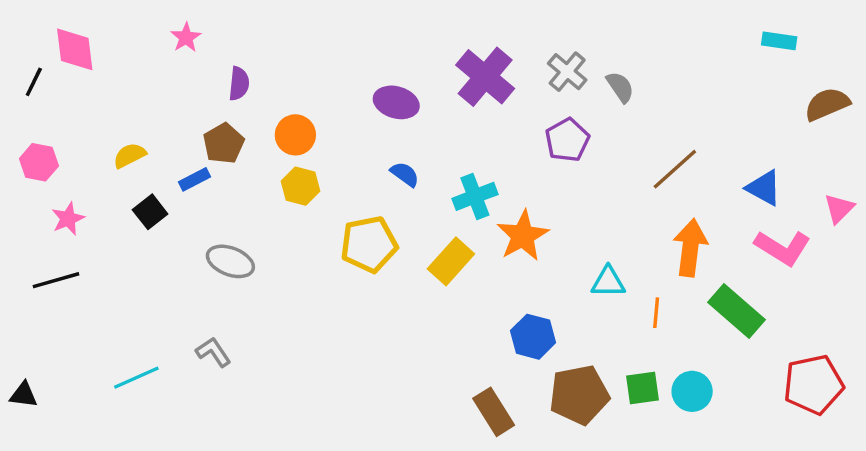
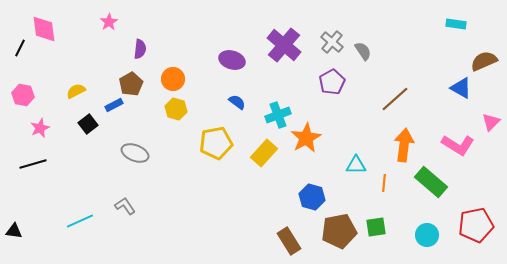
blue triangle: (764, 188) -> (461, 88), moved
cyan circle: (692, 391) -> (427, 235), moved

